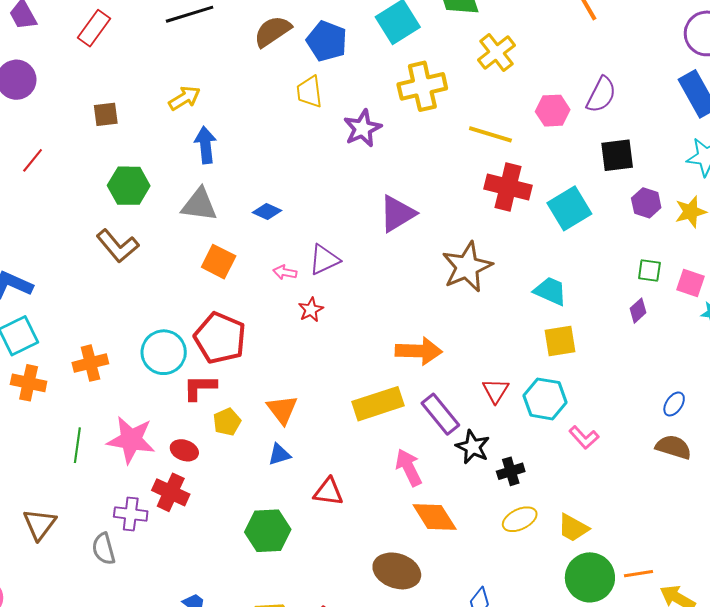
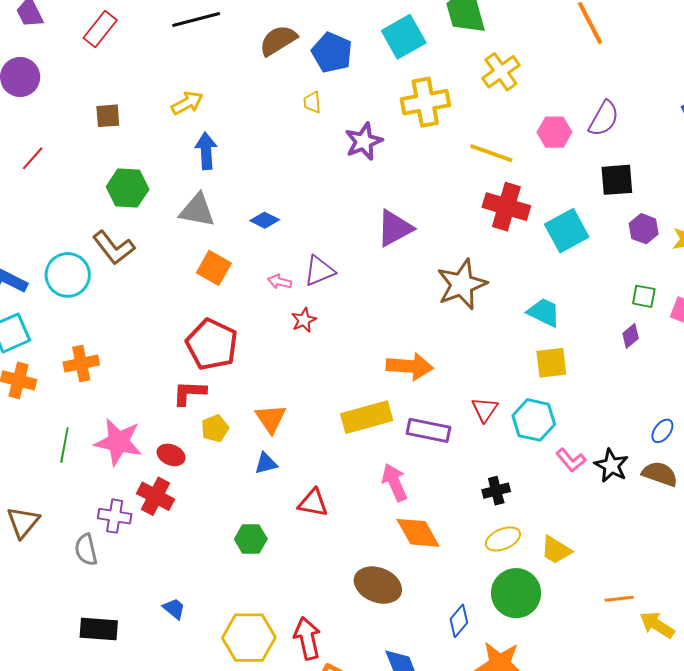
yellow trapezoid: (309, 92) -> (312, 102), size x0.7
cyan circle: (164, 352) -> (68, 275), moved
purple rectangle: (440, 414) -> (428, 430), turned -42
black star: (473, 447) -> (611, 466), moved
green hexagon: (268, 531) -> (251, 539), size x0.7
green circle: (590, 577) -> (516, 593), moved

